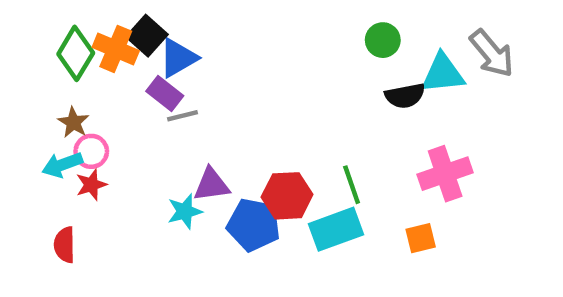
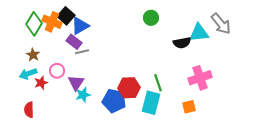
green circle: (383, 40) -> (151, 18), moved
pink circle: (91, 151) -> (57, 71), moved
purple triangle: (211, 185) -> (76, 83), moved, turned -48
cyan rectangle: (336, 229) -> (151, 103), turned -55

